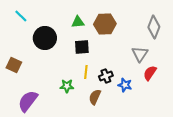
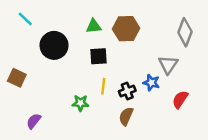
red semicircle: (150, 73) -> (180, 99), moved
blue star: (125, 85) -> (151, 83), moved
brown semicircle: (95, 97) -> (126, 116), moved
purple semicircle: (28, 101) -> (34, 121), size x0.6

